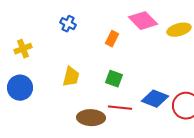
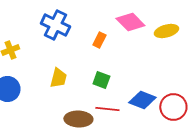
blue cross: (68, 24) -> (55, 25), size x1.8

